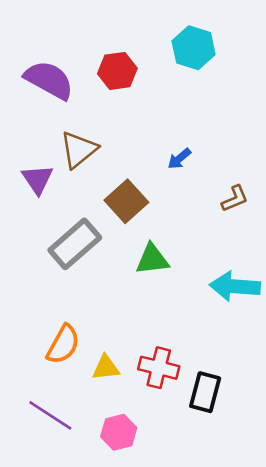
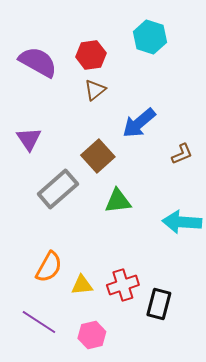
brown triangle: (79, 150) -> (95, 90), moved, size x0.7
blue arrow: (179, 159) -> (139, 123), size x1.8
red cross: (159, 368) -> (123, 285), turned -32

